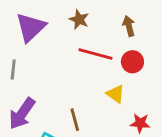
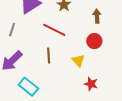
red line: (96, 54) -> (54, 30), moved
brown line: (75, 120) -> (49, 55), moved

